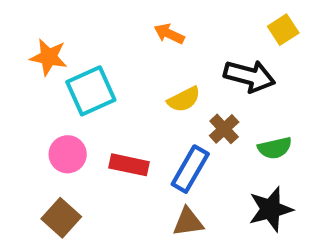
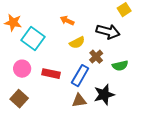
orange arrow: (169, 34) -> (67, 21), moved
cyan square: (91, 91) -> (33, 39), turned -30
black star: (271, 209) -> (104, 95), moved

